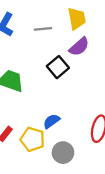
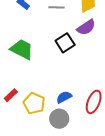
blue semicircle: (52, 121) -> (64, 97), moved

